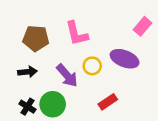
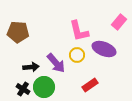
pink L-shape: (77, 34) -> (79, 31), moved
brown pentagon: (36, 38) -> (18, 32), moved
black arrow: (27, 72) -> (31, 67), moved

